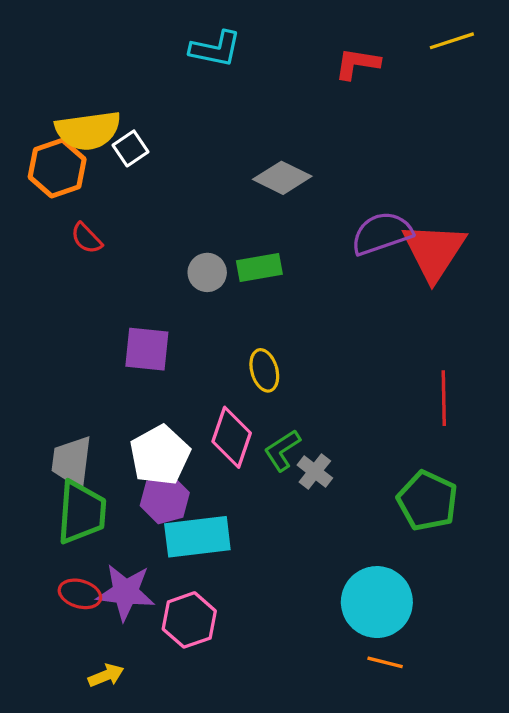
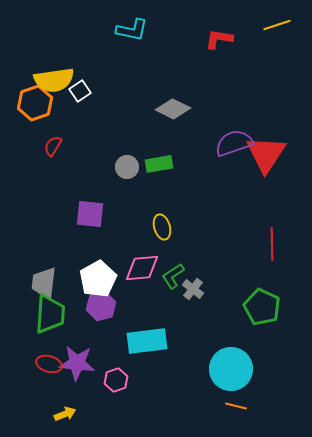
red semicircle: (86, 238) -> (53, 146), turned 75
pink diamond: (232, 437) -> (142, 268), turned 66
cyan rectangle: (197, 537) -> (147, 341), moved
pink hexagon: (189, 620) -> (116, 380), size x0.7

